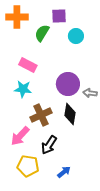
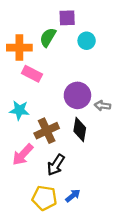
orange cross: (17, 17) -> (19, 48), moved
cyan star: (23, 89) -> (19, 110), moved
yellow pentagon: (28, 166) -> (44, 198), moved

